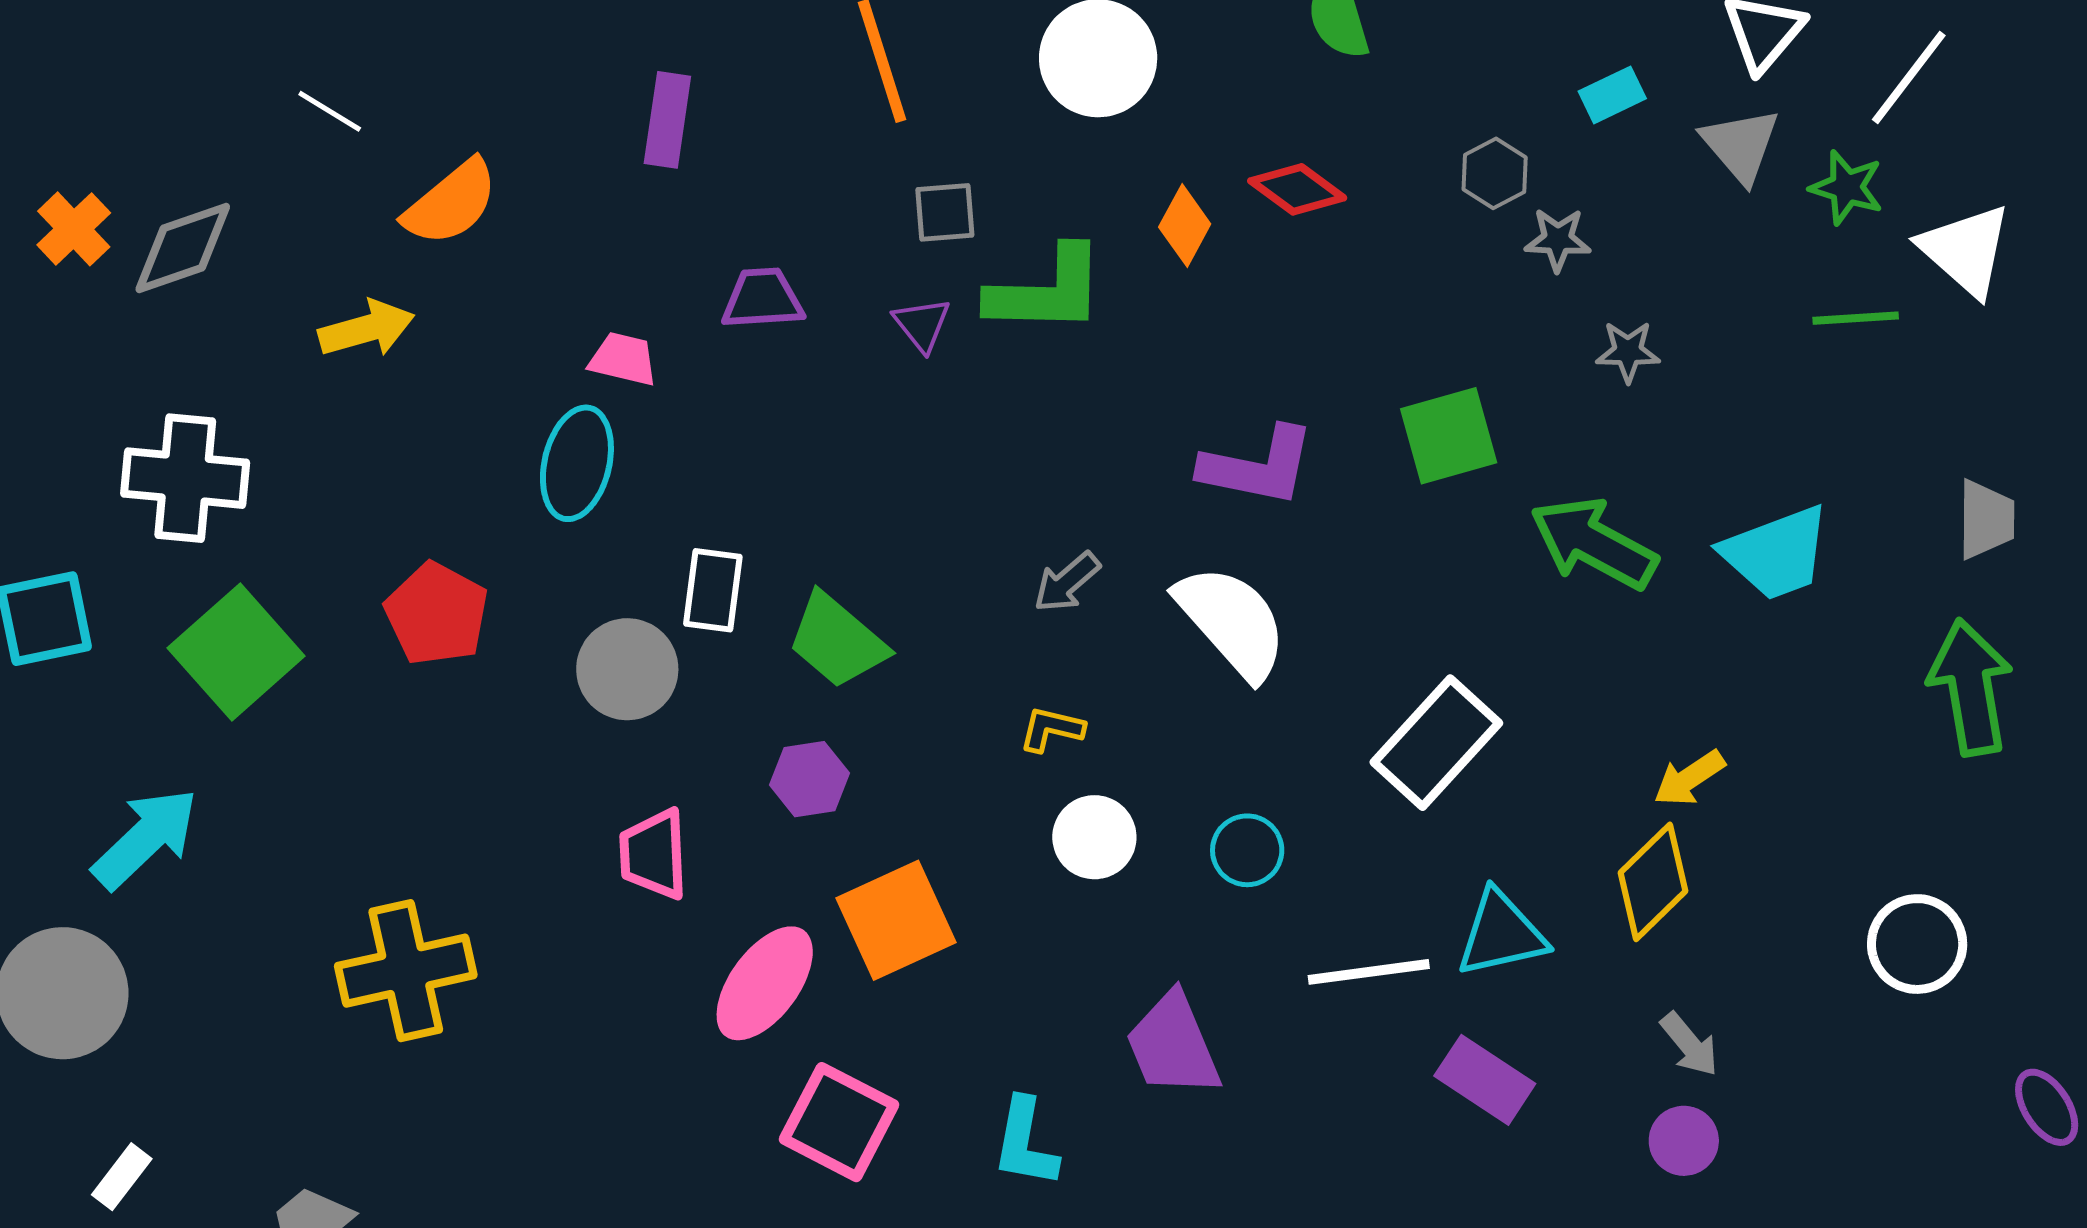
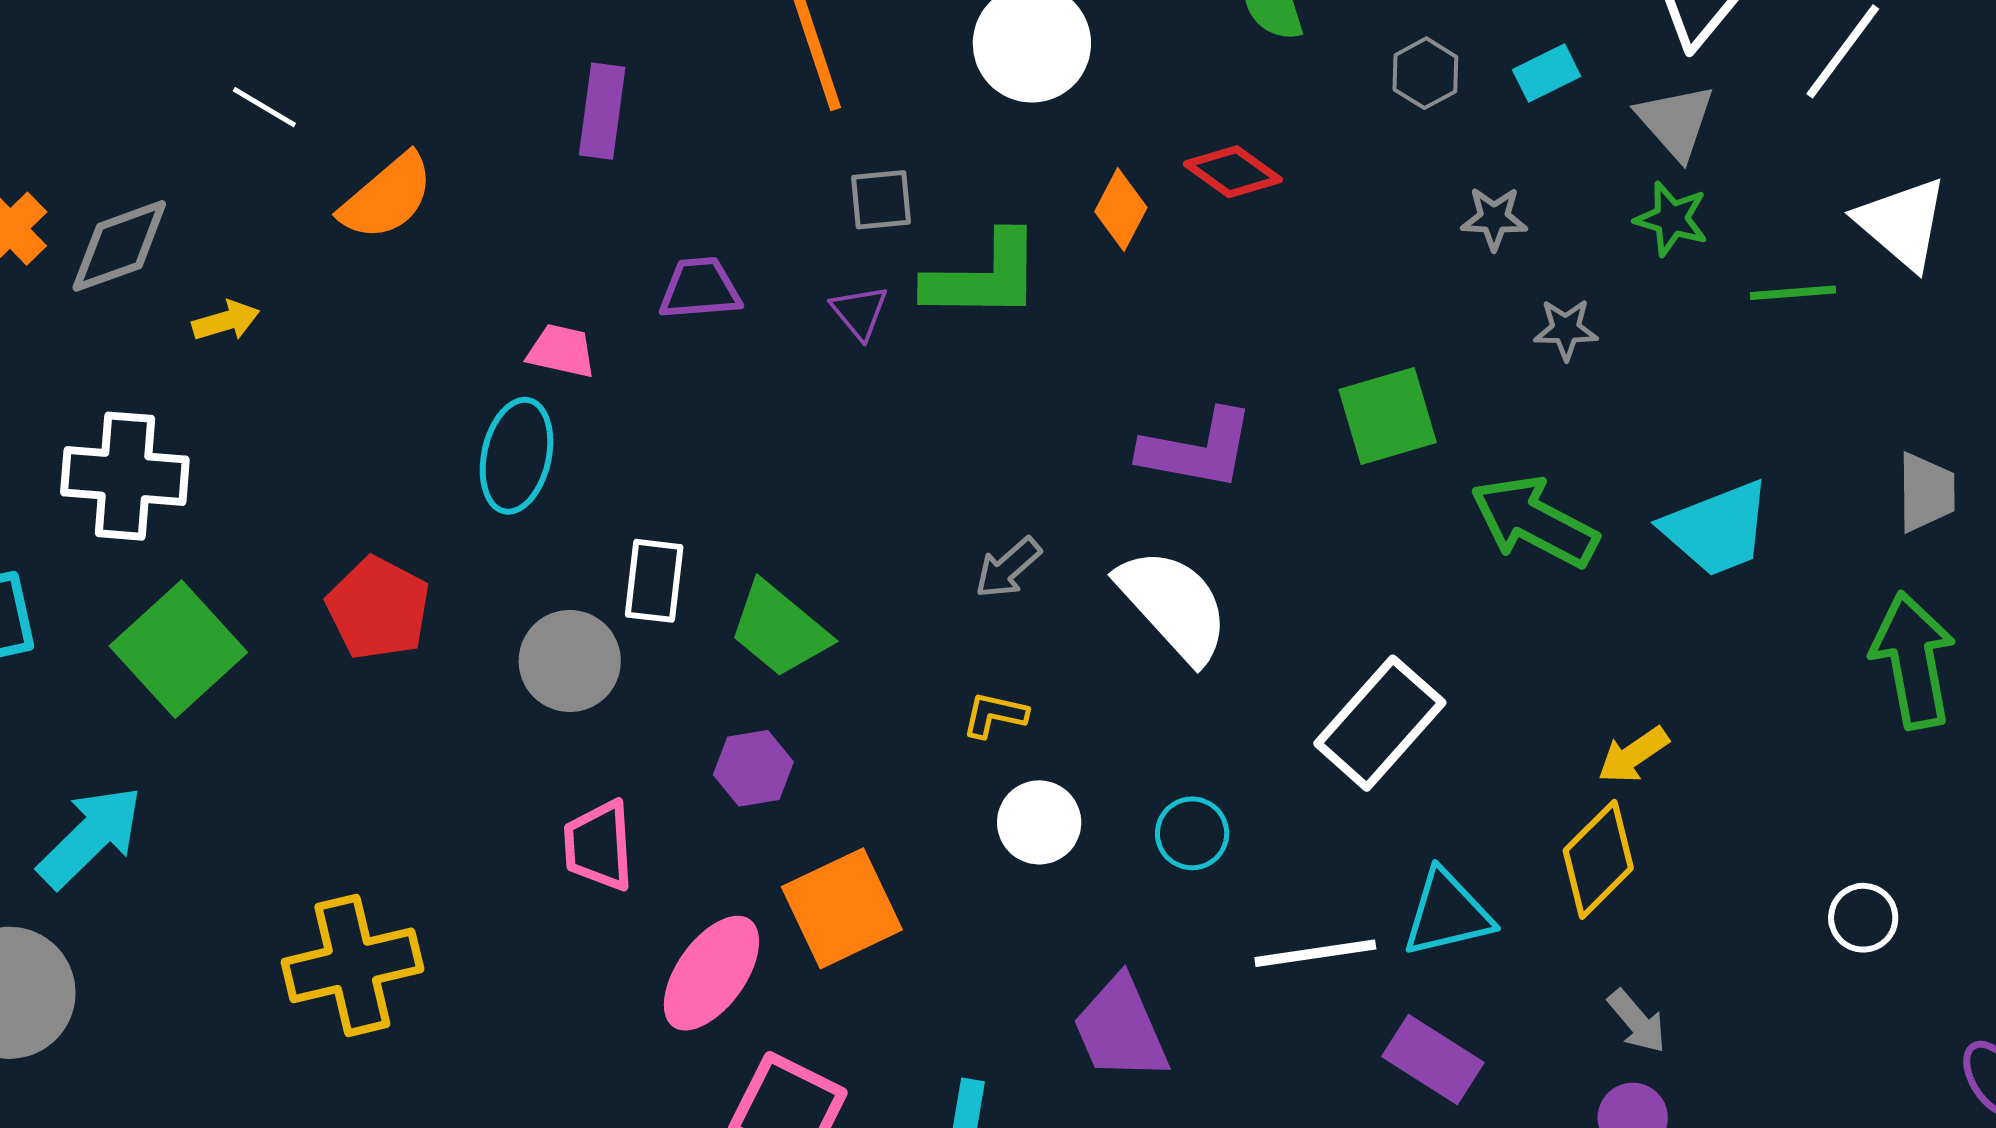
gray hexagon: (1495, 173) -> (1425, 73), moved
green star: (1847, 187) -> (1671, 219), moved
yellow arrow: (367, 329) -> (226, 321), moved, size x0.7
white circle: (1917, 944) -> (1863, 918), size x0.7

